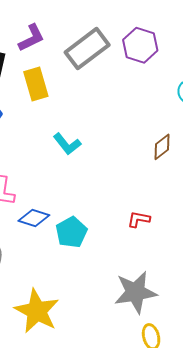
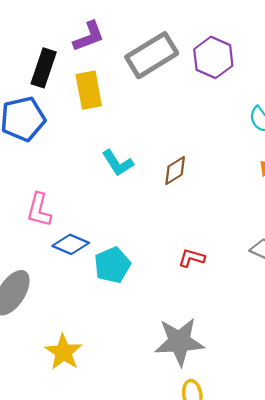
brown diamond: (162, 147) -> (175, 170), moved
yellow star: (37, 311) -> (64, 352), size x0.7

